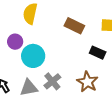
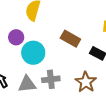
brown rectangle: (74, 26) -> (70, 39), moved
gray cross: (52, 81) -> (51, 79), turned 30

